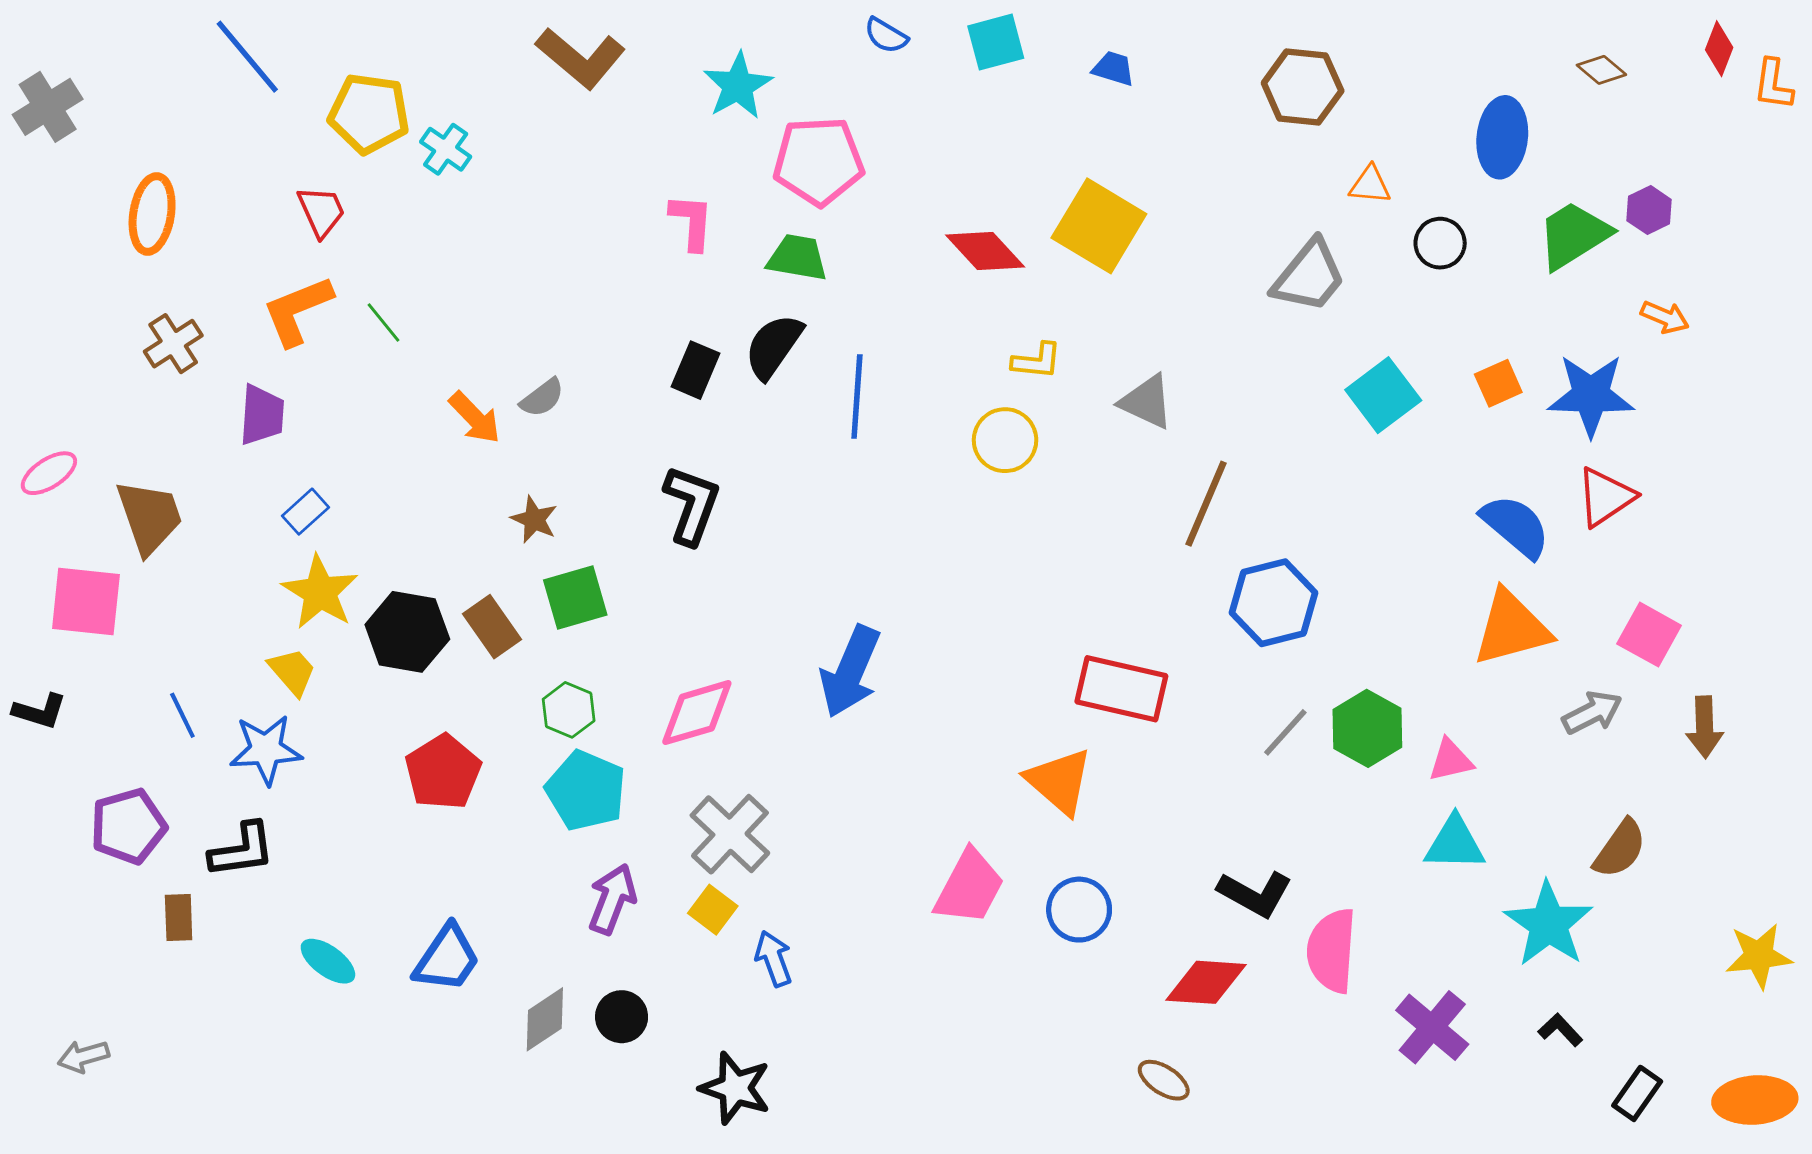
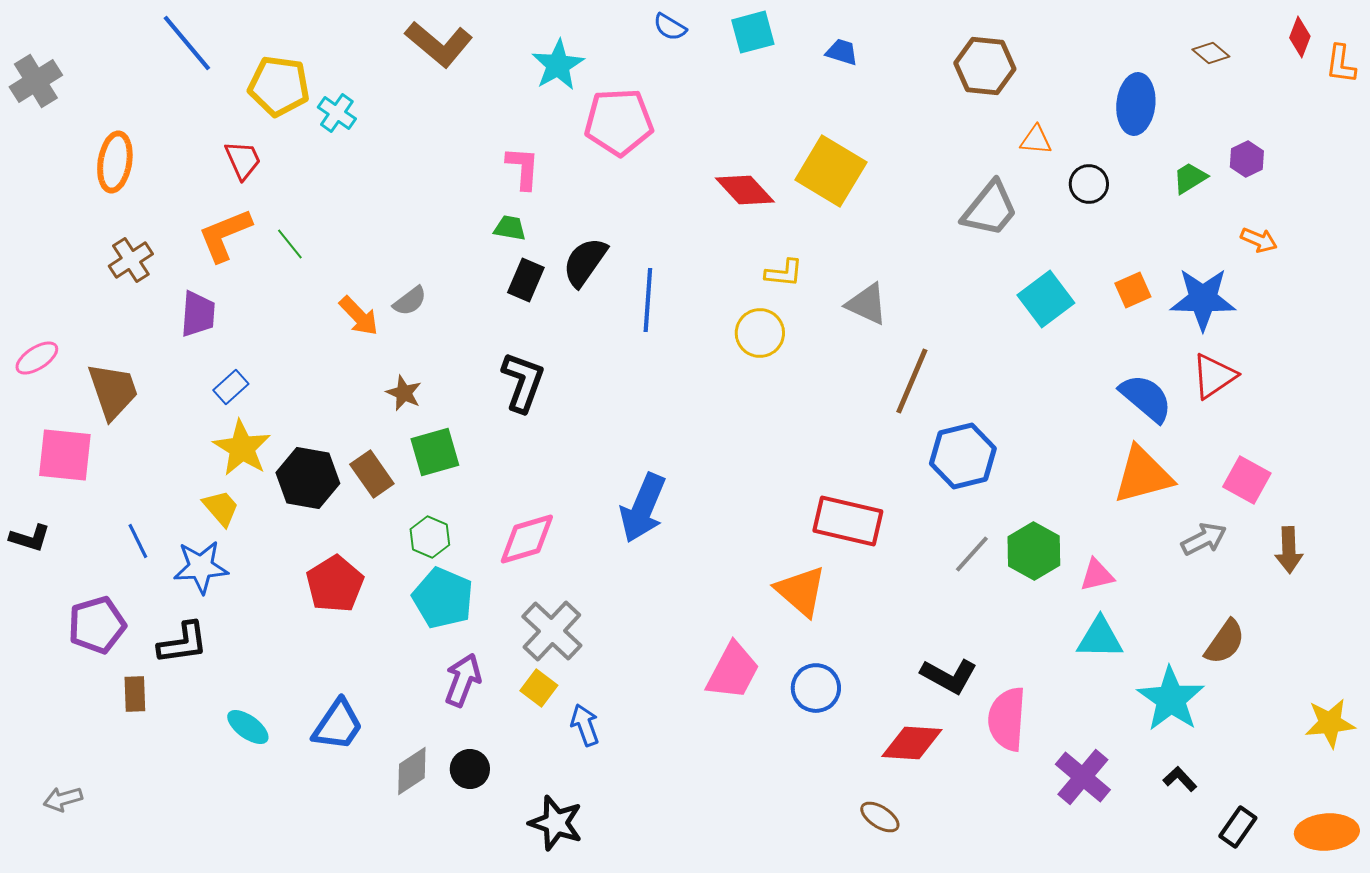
green trapezoid: (1574, 235) -> (1190, 178), size x0.6
green trapezoid: (797, 258) -> (510, 228), moved, size x0.7

